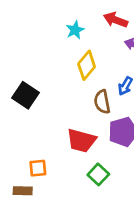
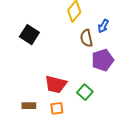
red trapezoid: (81, 141) -> (56, 84), moved
orange square: (38, 168) -> (57, 108), moved

